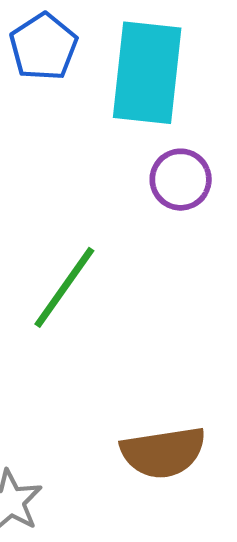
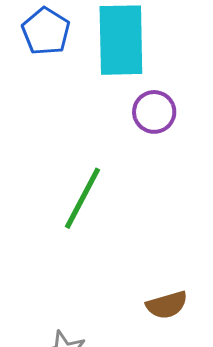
brown semicircle: (163, 452) -> (167, 305), size x0.7

